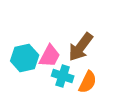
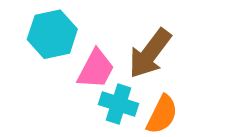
cyan hexagon: (25, 58) -> (52, 34), moved

